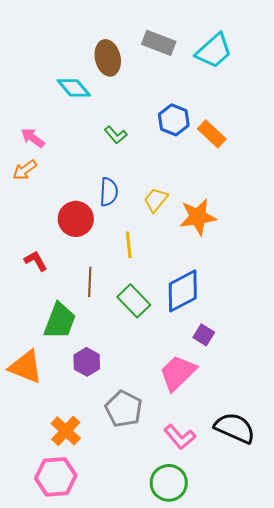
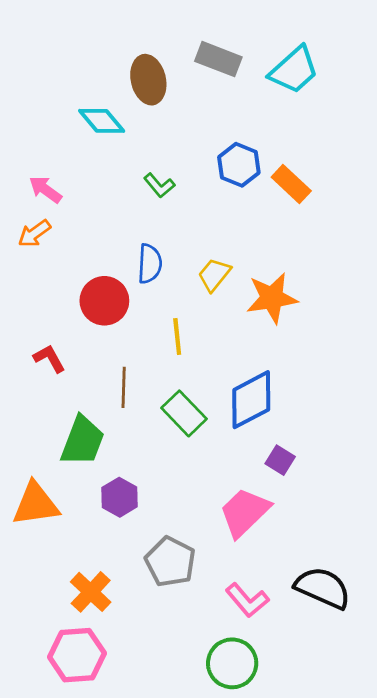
orange triangle: (26, 367) -> (36, 504), turned -30

